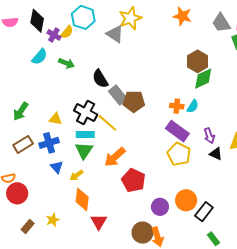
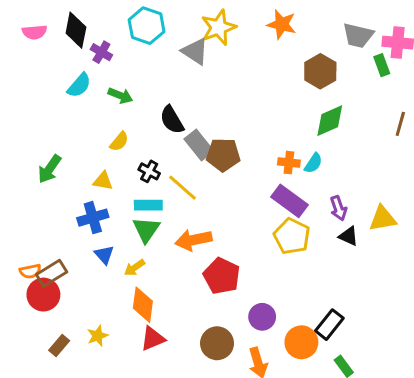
orange star: (182, 16) -> (282, 24), moved
gray trapezoid: (221, 23) -> (358, 35), turned -45
yellow semicircle: (67, 32) -> (119, 142), moved
brown hexagon: (198, 61) -> (320, 71), moved
black cross: (86, 113) -> (149, 171), size x0.6
brown rectangle: (23, 144) -> (52, 273), moved
orange arrow: (115, 157) -> (193, 240), turned 30
orange circle: (186, 200) -> (301, 342), moved
red triangle: (99, 222) -> (153, 339), moved, turned 36
brown circle: (143, 233) -> (217, 343), moved

